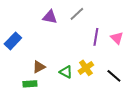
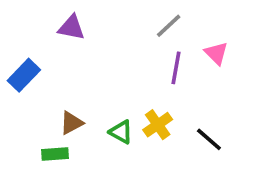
gray line: (77, 14) -> (169, 26), moved
purple triangle: (50, 17) -> (71, 28), moved
pink triangle: (117, 38) -> (216, 53), moved

